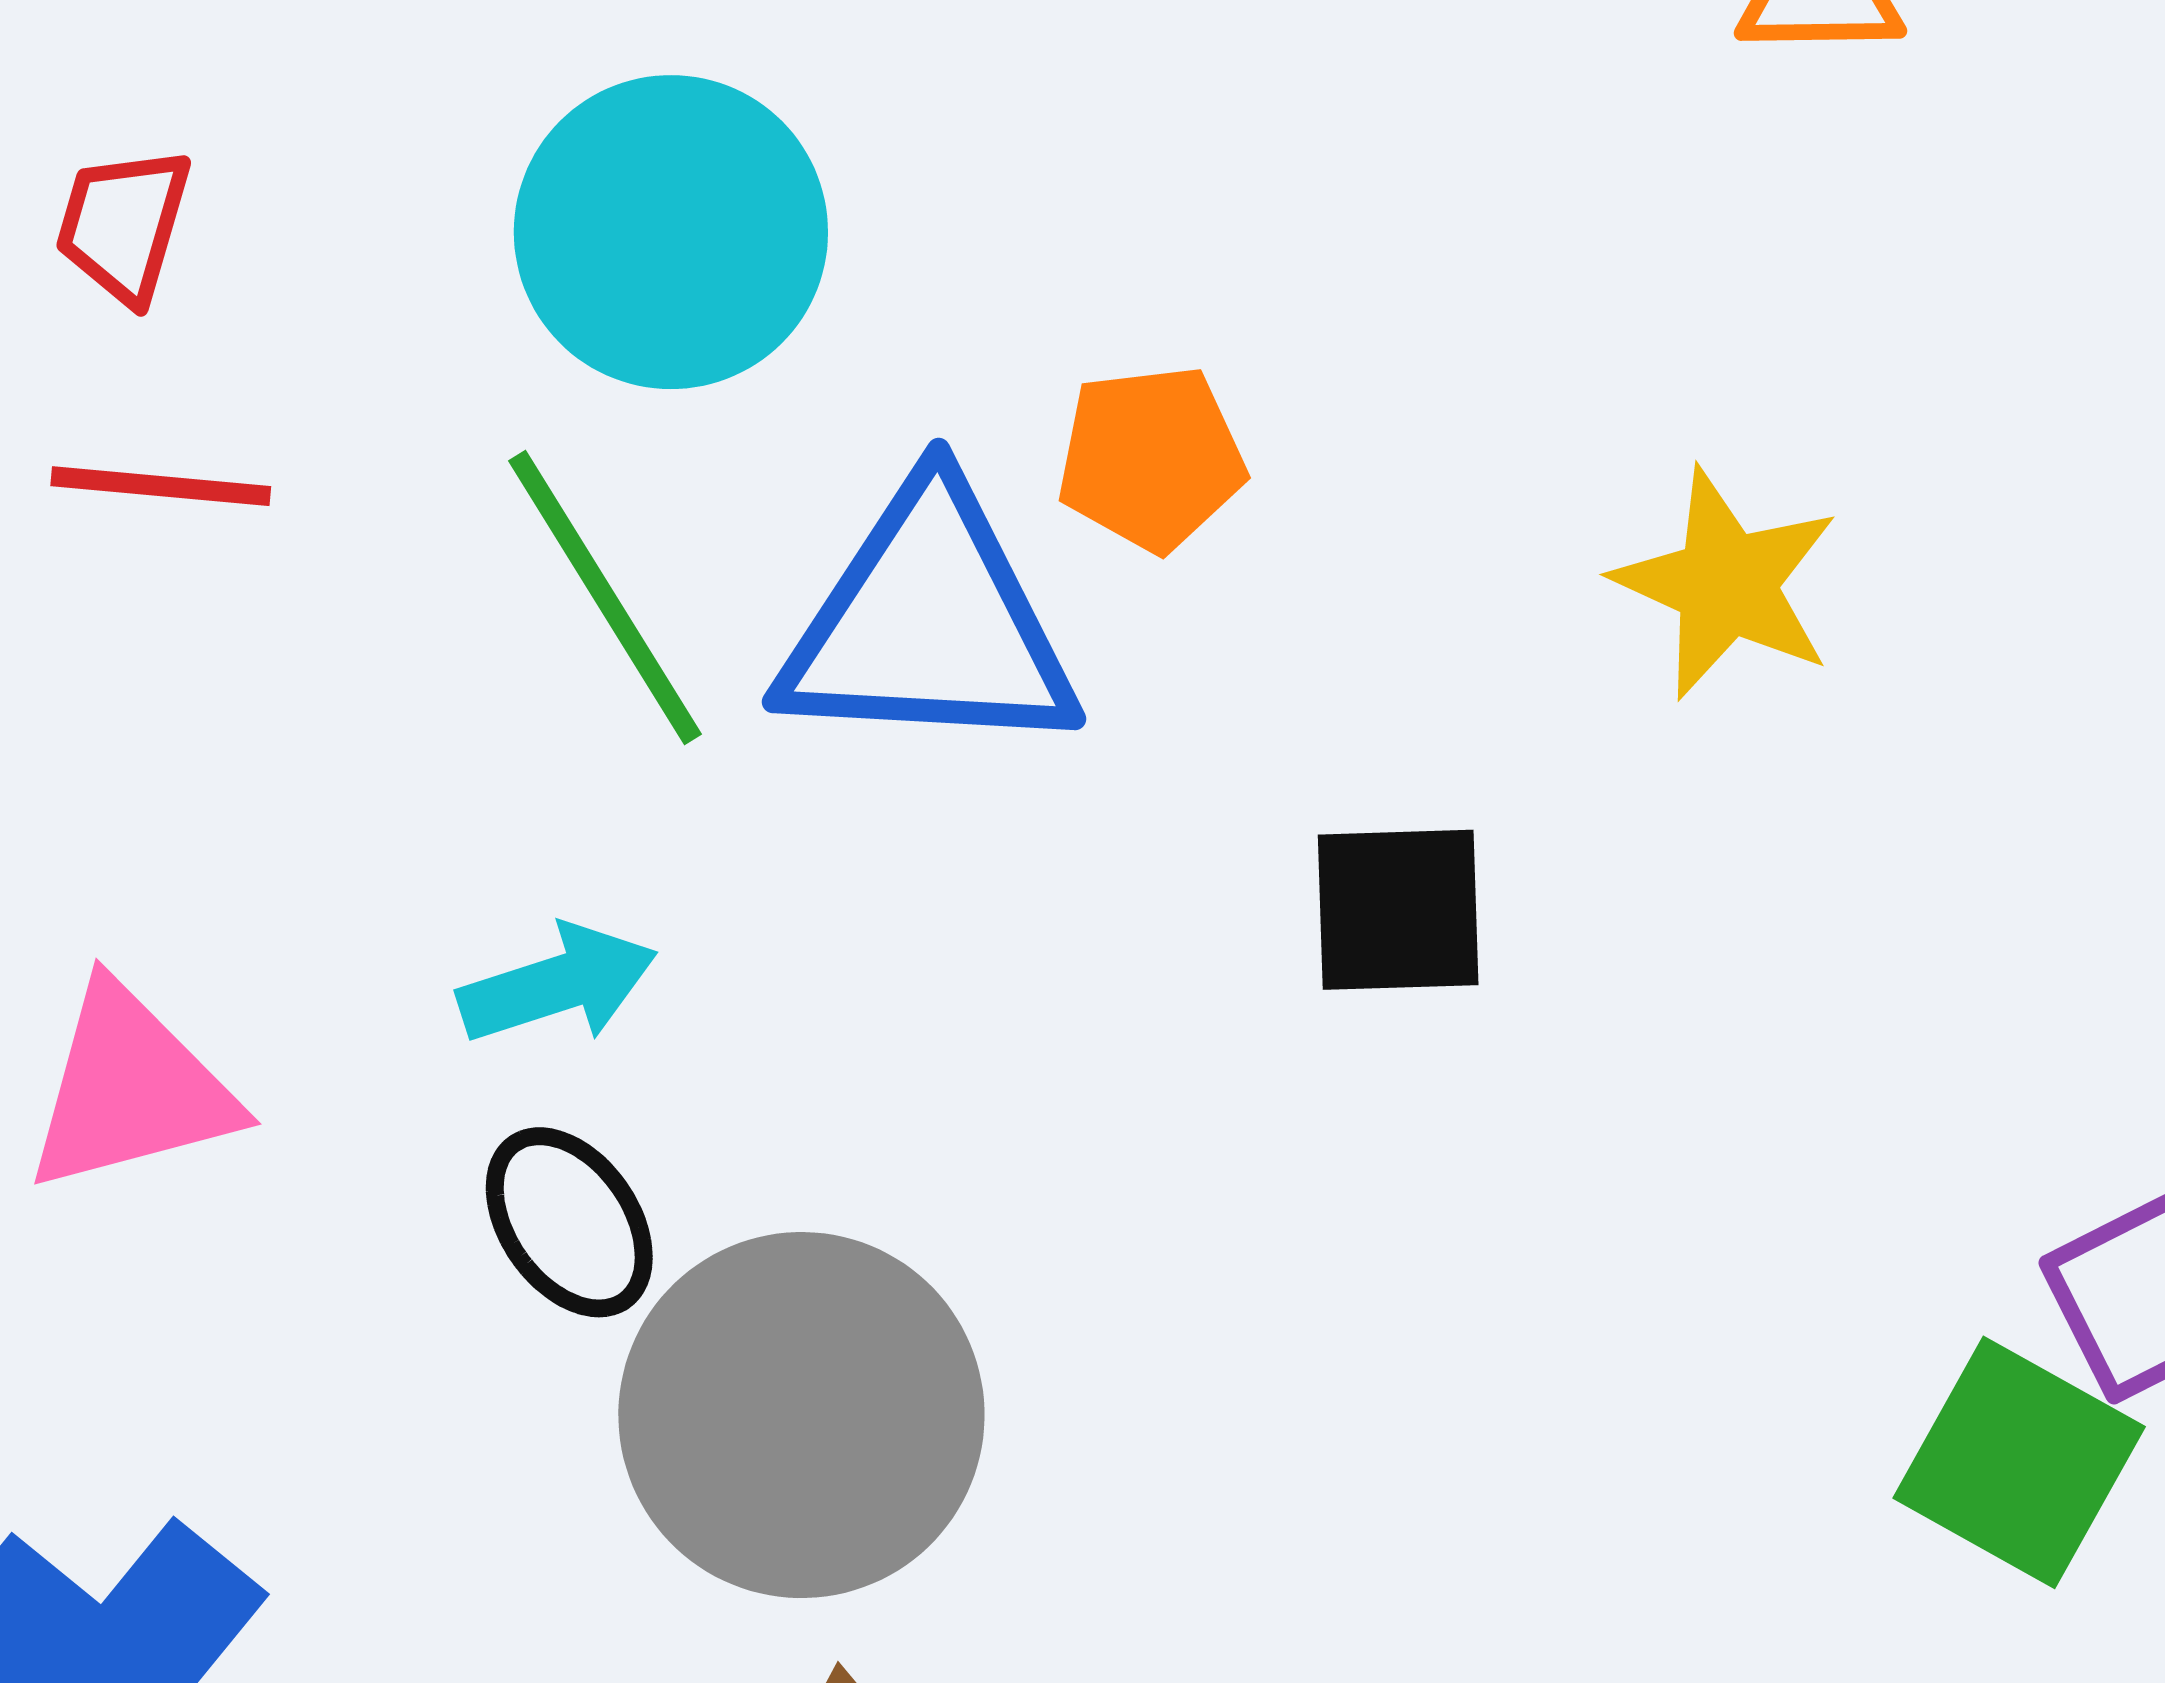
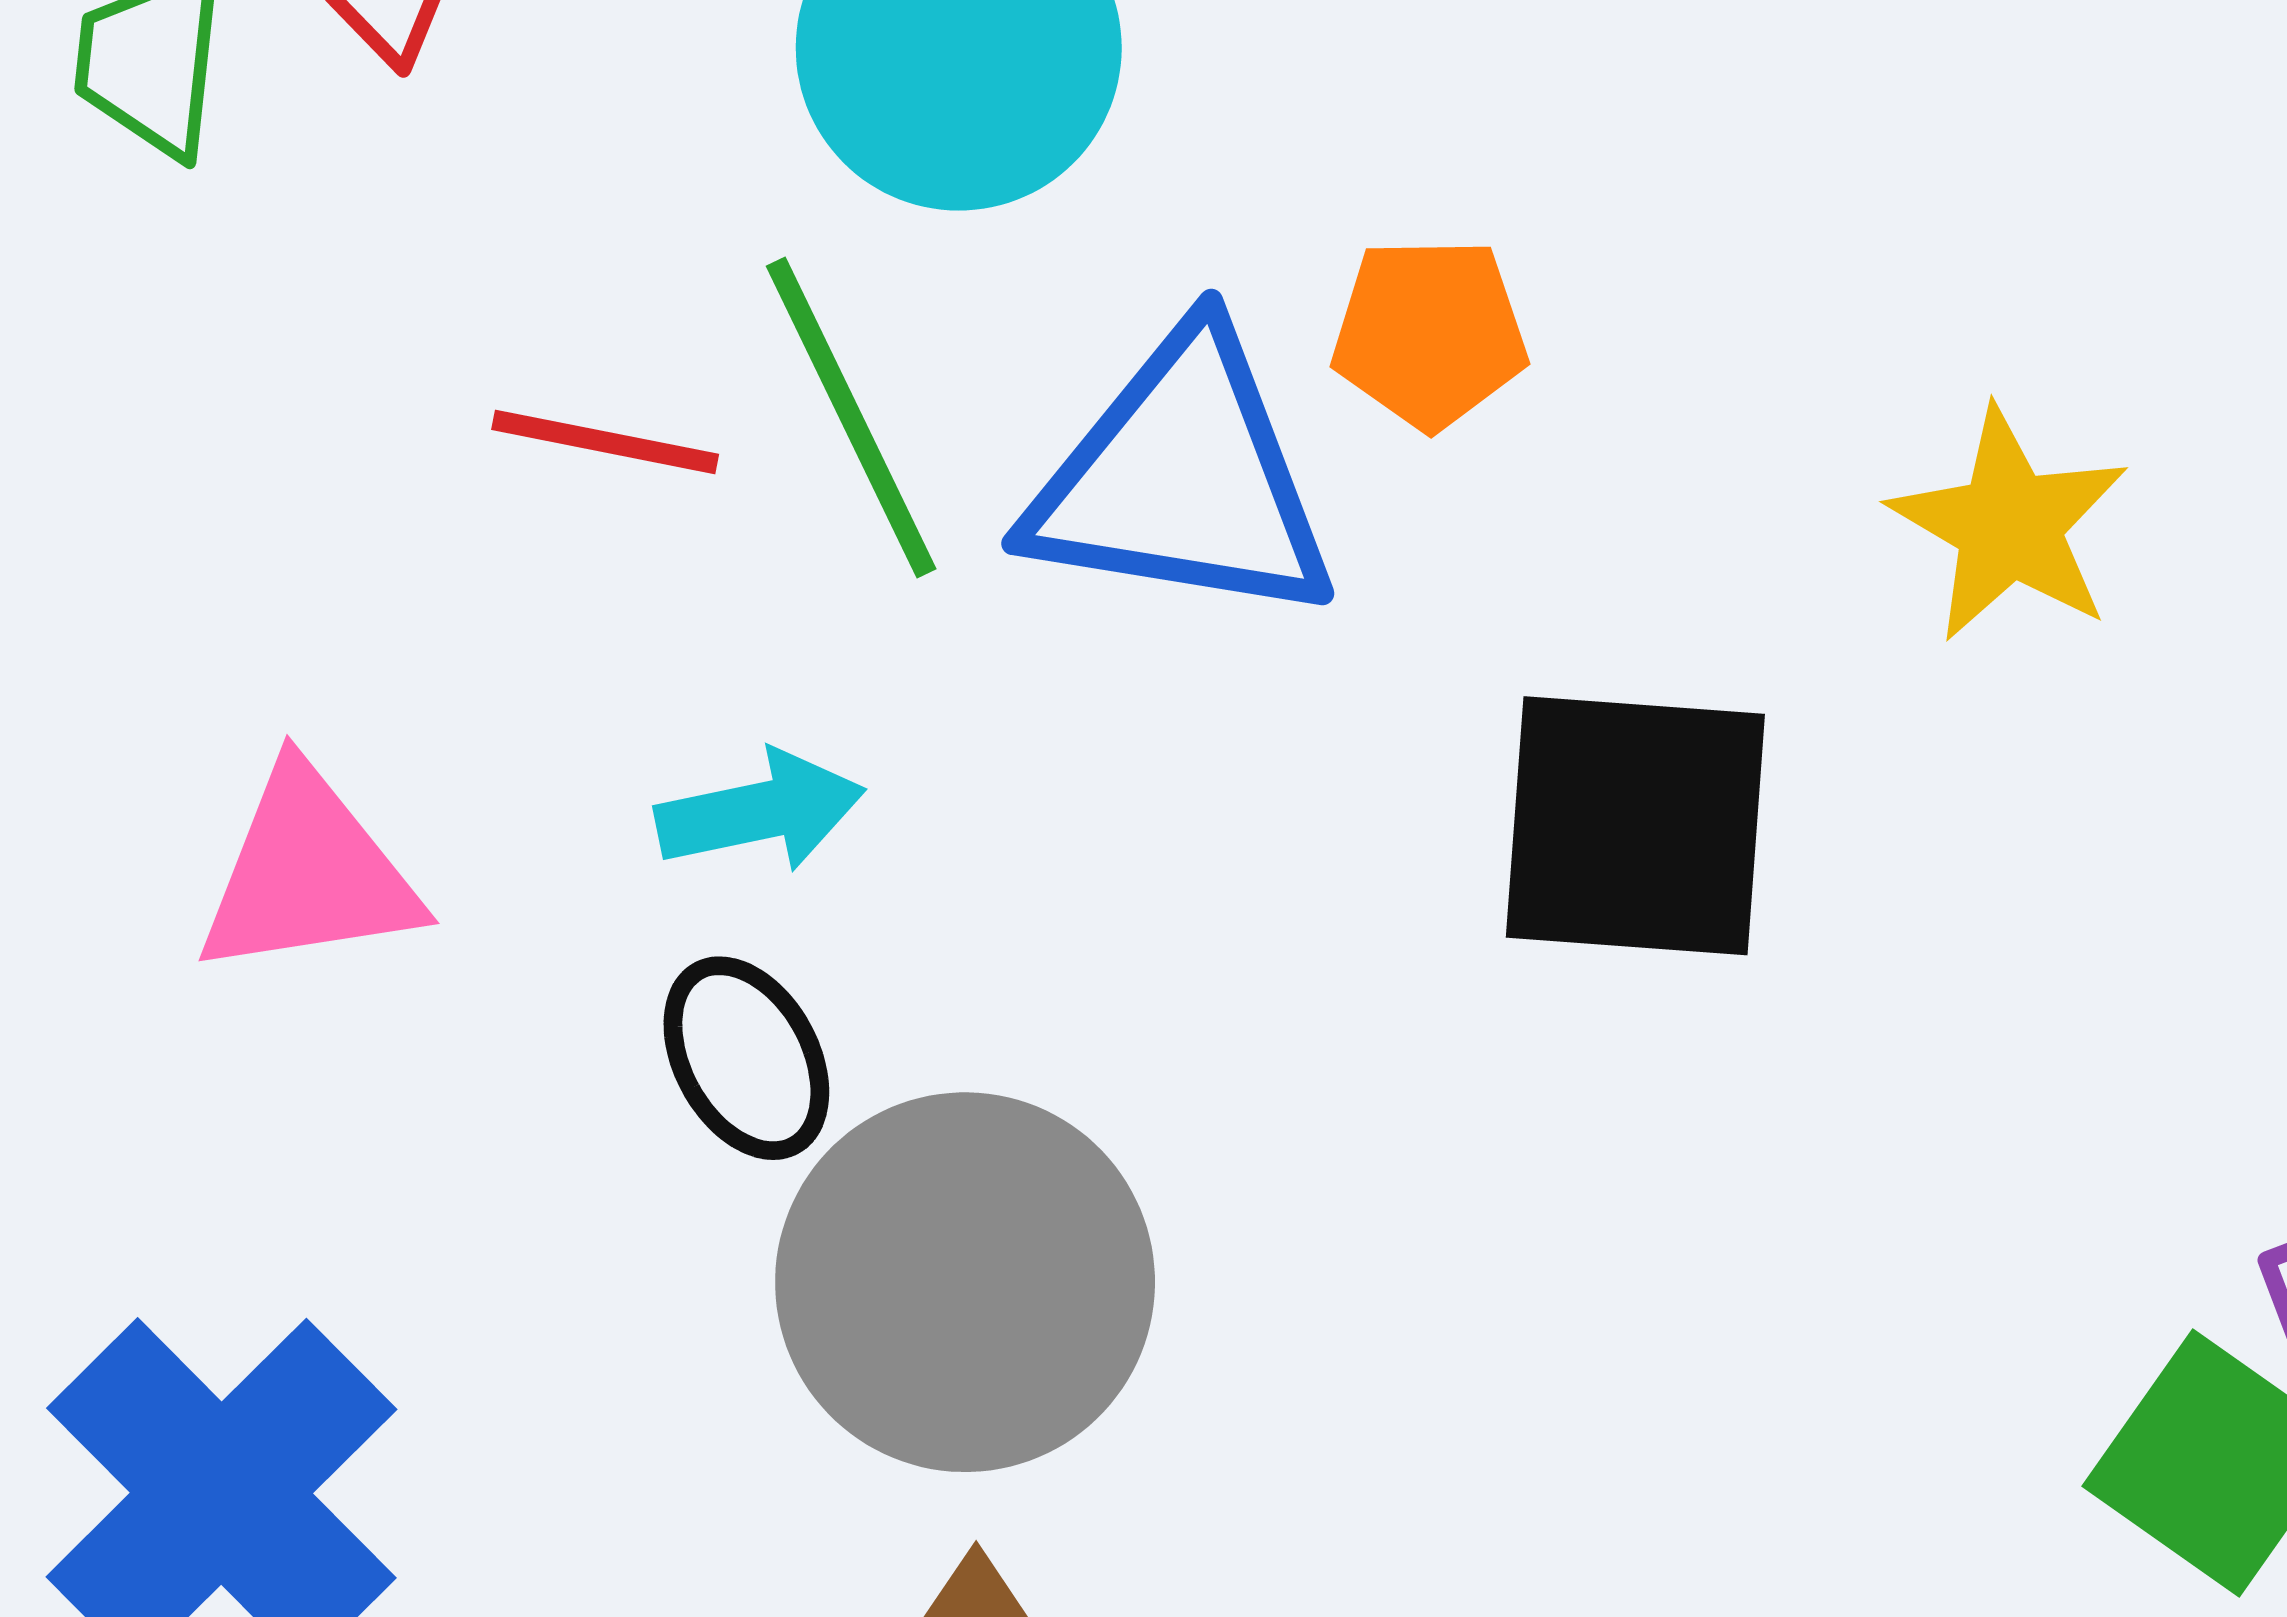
red line: (161, 486) -> (605, 442), moved
black square: (1398, 910) -> (1635, 826), size x1.5

